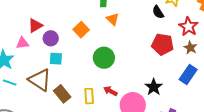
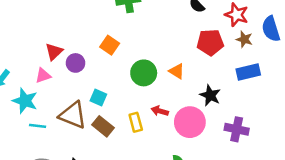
orange triangle: (113, 19) -> (177, 71), moved
cyan square: (56, 59) -> (98, 97), moved, turned 32
blue rectangle: (188, 75) -> (248, 72), turned 54

